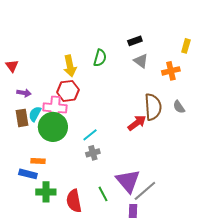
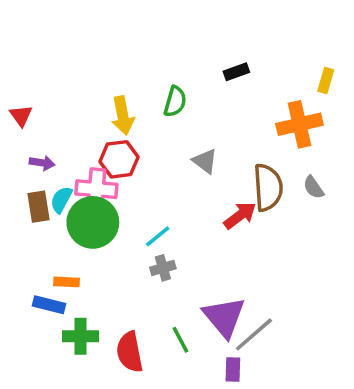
gray triangle: (141, 61) -> (205, 161), moved
orange cross: (171, 71) -> (299, 124), size x1.4

